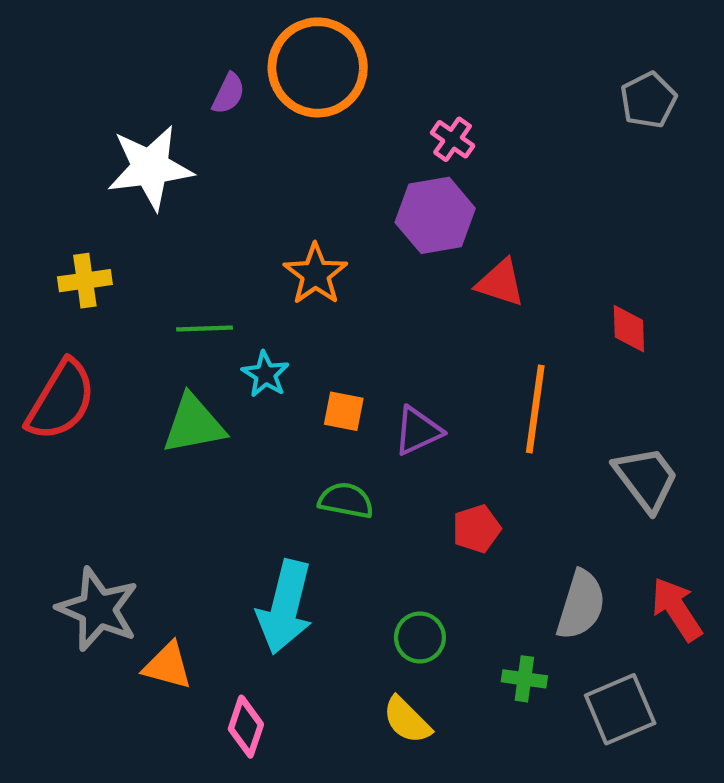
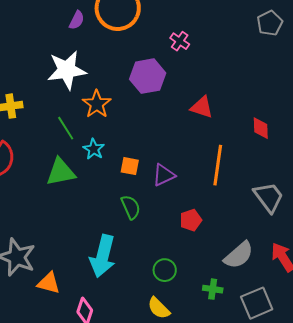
white star: (150, 168) -> (67, 70), moved
purple hexagon: (435, 215) -> (148, 76), moved
orange star: (315, 274) -> (97, 104), moved
green line: (205, 329) -> (66, 128), turned 60
green semicircle: (346, 500) -> (131, 207), turned 55
gray semicircle: (581, 605) -> (239, 255), turned 32

